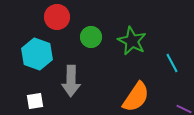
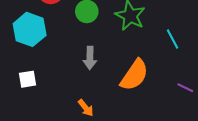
gray arrow: (71, 81) -> (90, 58), moved, size x0.7

